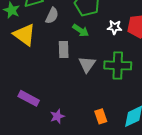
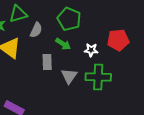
white star: (115, 27) -> (91, 50), moved

